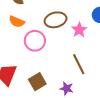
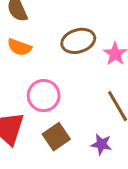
pink circle: (35, 41) -> (44, 96), moved

